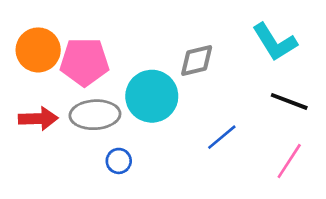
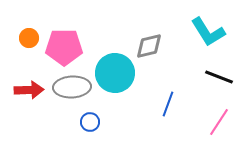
orange circle: (38, 50) -> (29, 38), size x0.6
blue line: (222, 137) -> (168, 104), turned -30

